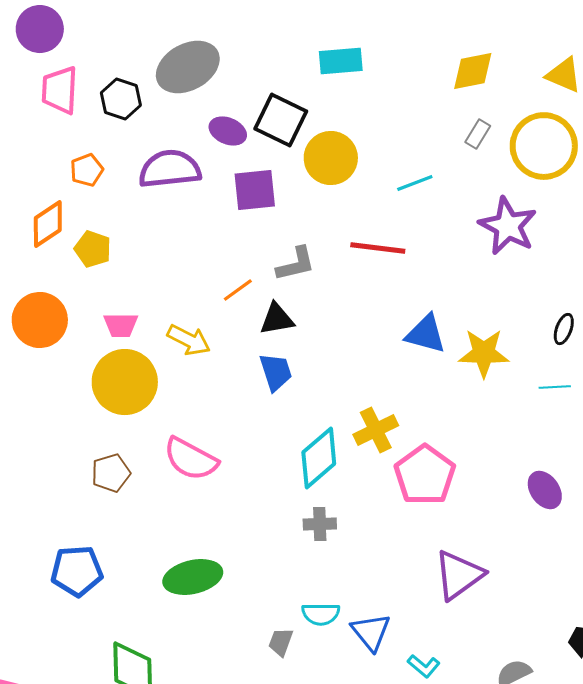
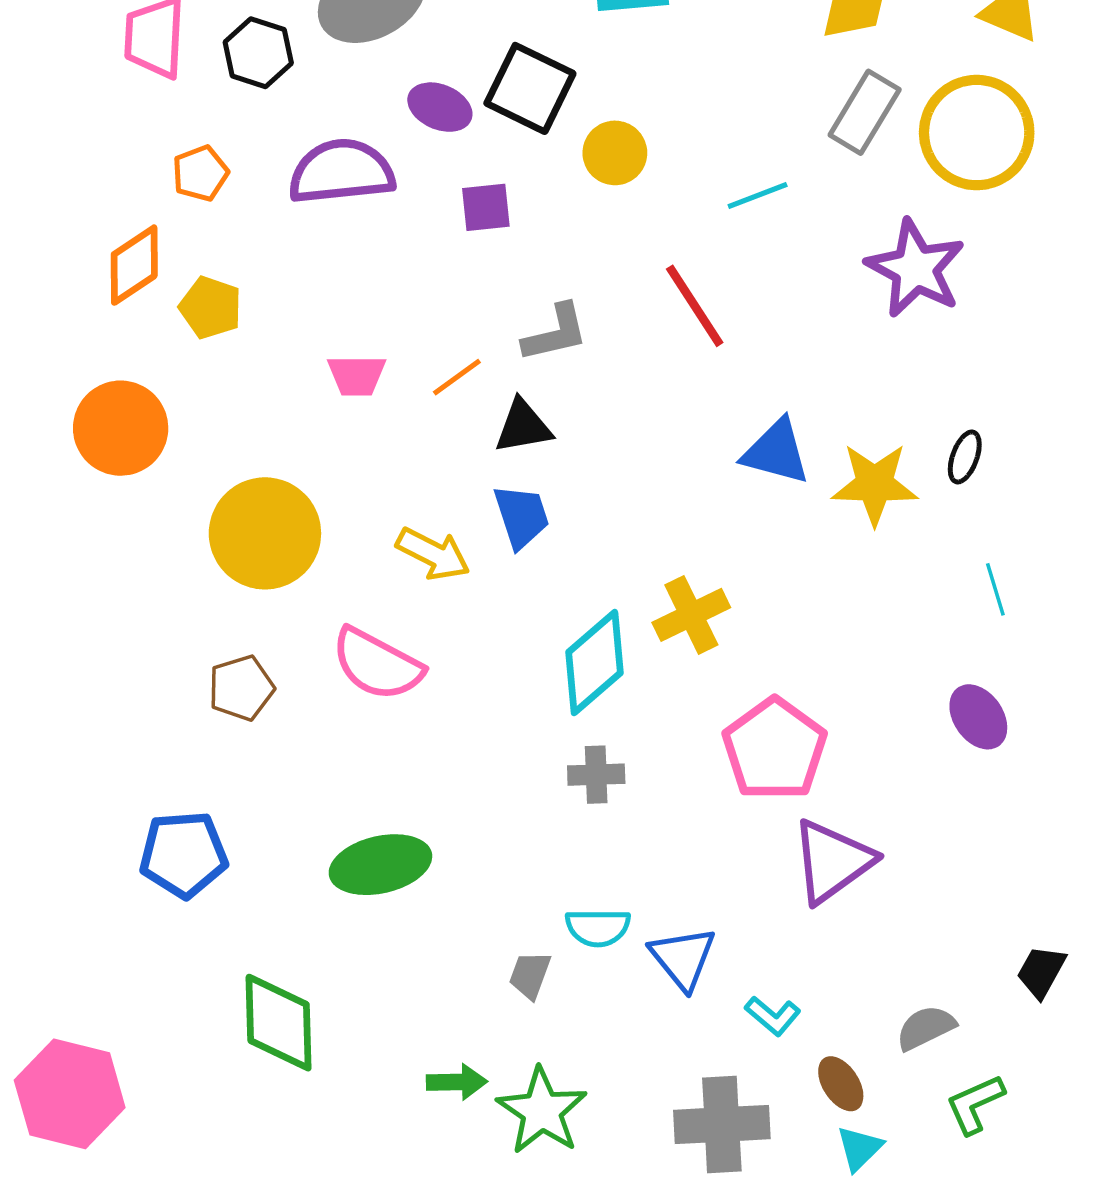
gray rectangle: (478, 134) -> (865, 112), size x1.6
yellow circle: (331, 158) -> (615, 153), size x0.7
purple square: (255, 190) -> (486, 207), size x0.7
red line: (378, 248) -> (695, 306), turned 50
pink trapezoid: (121, 325) -> (357, 375), moved
black ellipse: (564, 329) -> (965, 457), moved
yellow arrow: (189, 340) -> (433, 554), moved
cyan line: (555, 387) -> (995, 589), moved, turned 76
pink pentagon: (425, 475) -> (775, 749), moved

